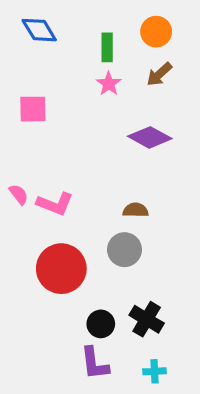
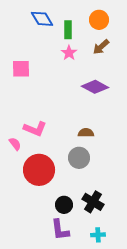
blue diamond: (39, 30) -> (42, 19), moved
pink semicircle: (19, 194) -> (15, 144), moved

